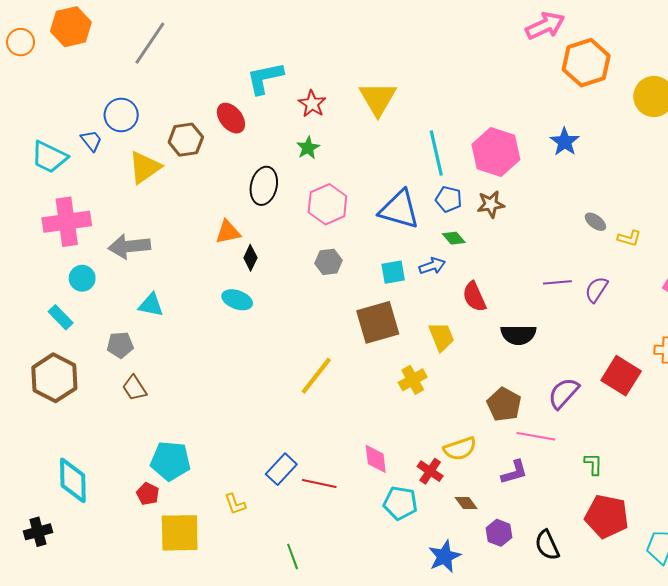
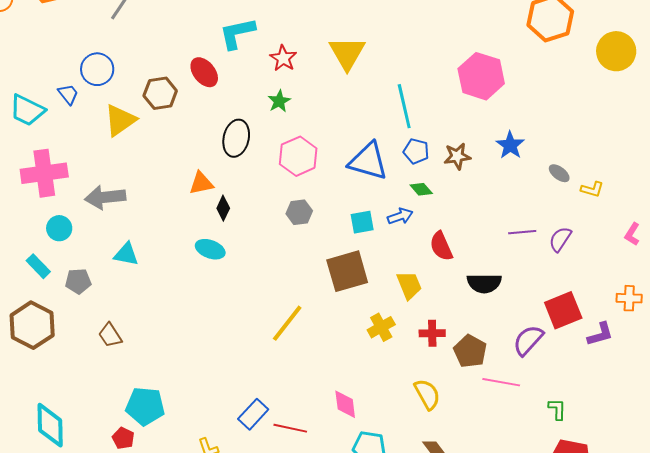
blue star: (565, 142) -> (510, 145), moved
pink hexagon: (496, 152) -> (481, 76), moved
gray pentagon: (120, 345) -> (78, 281), moved
red square: (621, 376) -> (563, 310), moved, turned 36
yellow semicircle: (460, 449) -> (427, 394), turned -100
red cross: (430, 471) -> (432, 333), moved, turned -35
purple L-shape: (514, 472) -> (600, 334), moved

